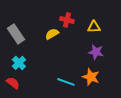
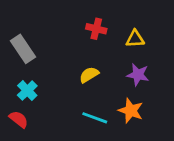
yellow semicircle: (52, 34) -> (89, 75), moved

